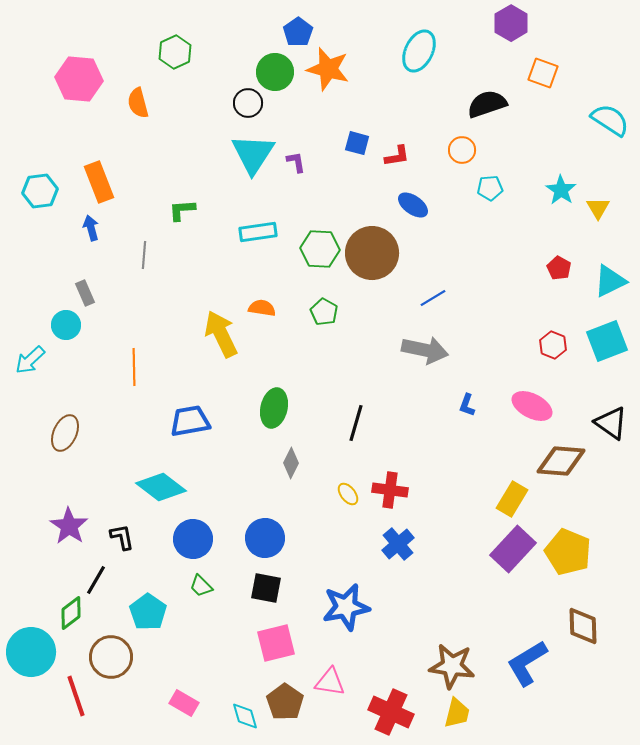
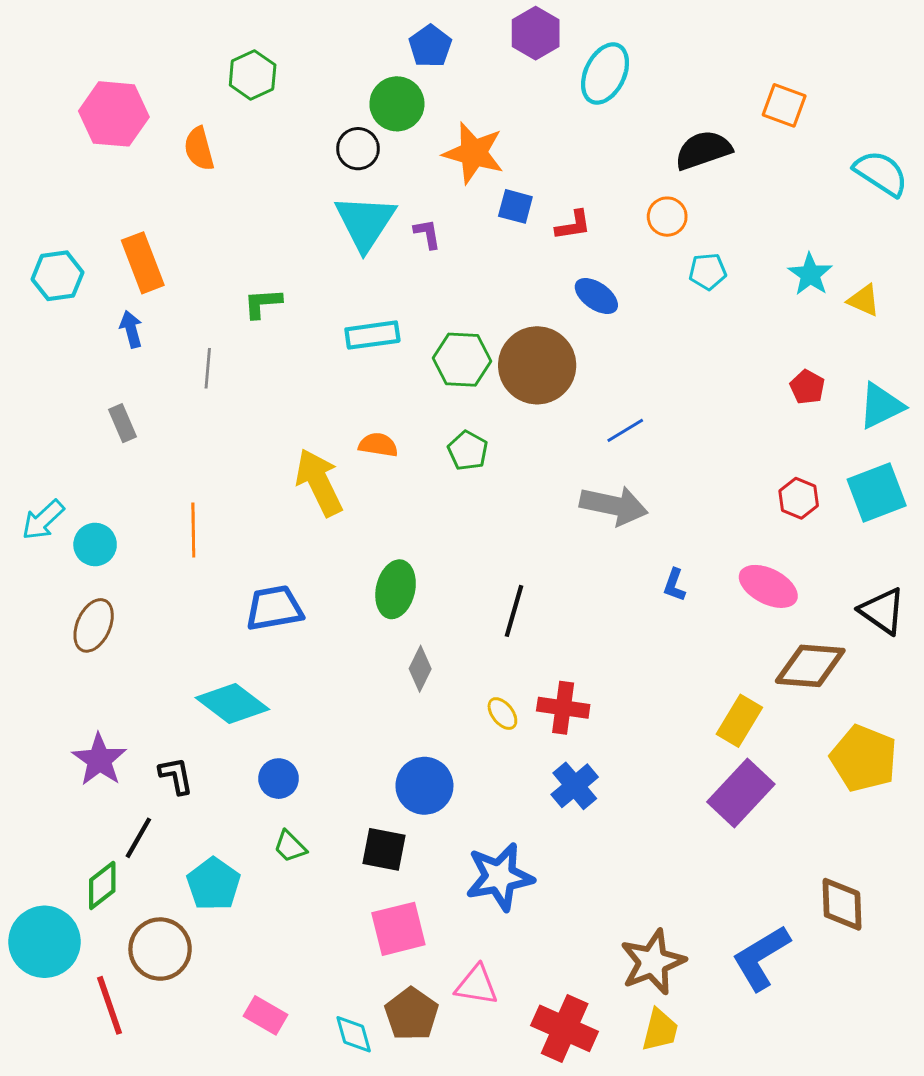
purple hexagon: (511, 23) -> (536, 33), moved
orange star: (328, 69) -> (474, 153), moved
yellow triangle: (598, 208) -> (864, 300), turned -35
cyan circle: (66, 325) -> (95, 545), moved
blue circle: (265, 538) -> (424, 786), moved
blue circle: (193, 539) -> (279, 779), size x0.7
yellow pentagon: (568, 552) -> (864, 758), moved
brown star: (452, 666) -> (653, 962), turned -30

